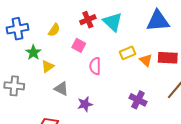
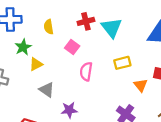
yellow semicircle: (54, 30) -> (49, 27), turned 128
orange triangle: (146, 60) -> (141, 85), moved

